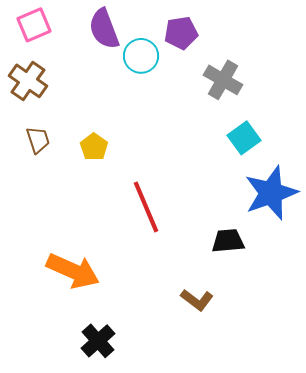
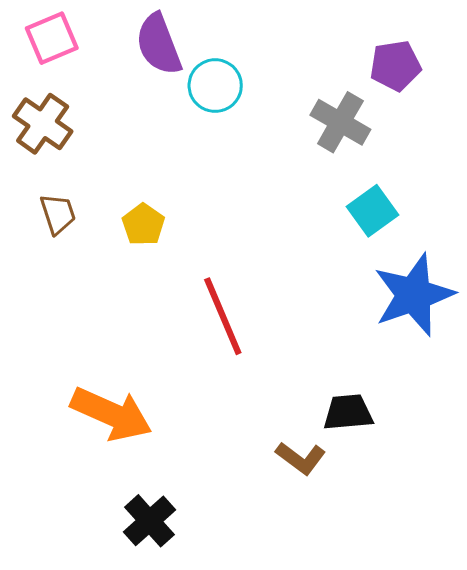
purple pentagon: (181, 33) -> (395, 66), moved
black trapezoid: (228, 241) -> (348, 412), moved

